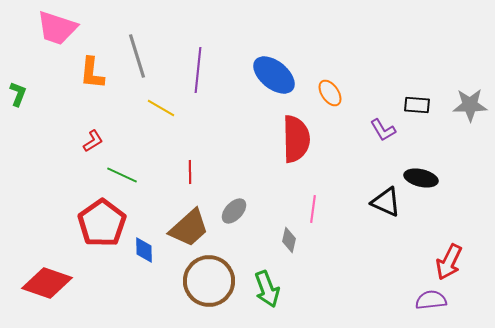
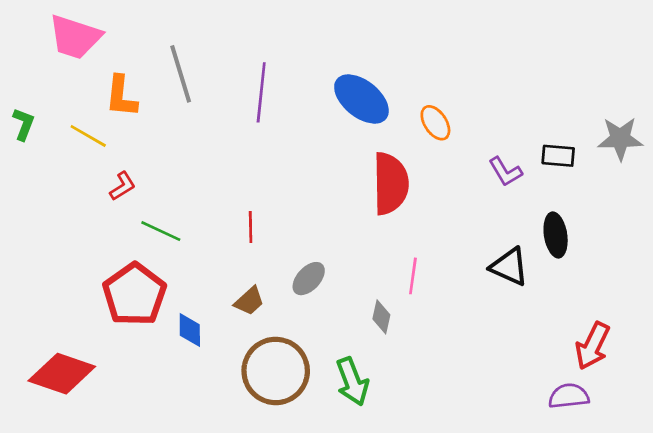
black rectangle: (417, 105) -> (558, 156), moved
yellow line: (161, 108) -> (88, 136), moved
black ellipse: (421, 178) -> (556, 235), turned 68
brown trapezoid: (189, 228) -> (249, 301), size x0.6

